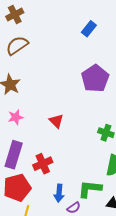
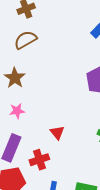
red triangle: (56, 121) -> (57, 133), moved

